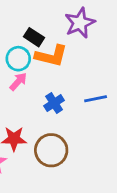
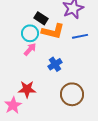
blue line: (96, 99) -> (80, 36), moved
brown circle: (51, 150) -> (72, 94), moved

